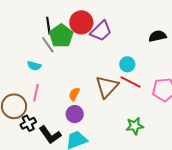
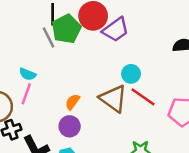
cyan circle: (127, 64) -> (131, 74), moved
cyan semicircle: (34, 66) -> (28, 74), moved
brown triangle: (107, 87) -> (113, 99), turned -45

